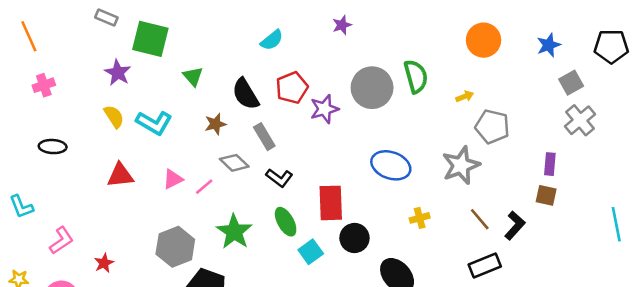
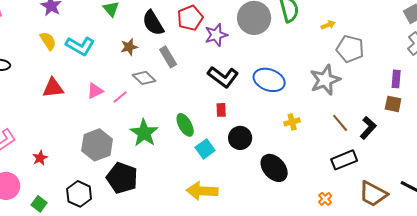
black L-shape: (279, 178) -> (223, 77), moved, size x1.4
red rectangle: (331, 203) -> (221, 110), size x0.5

